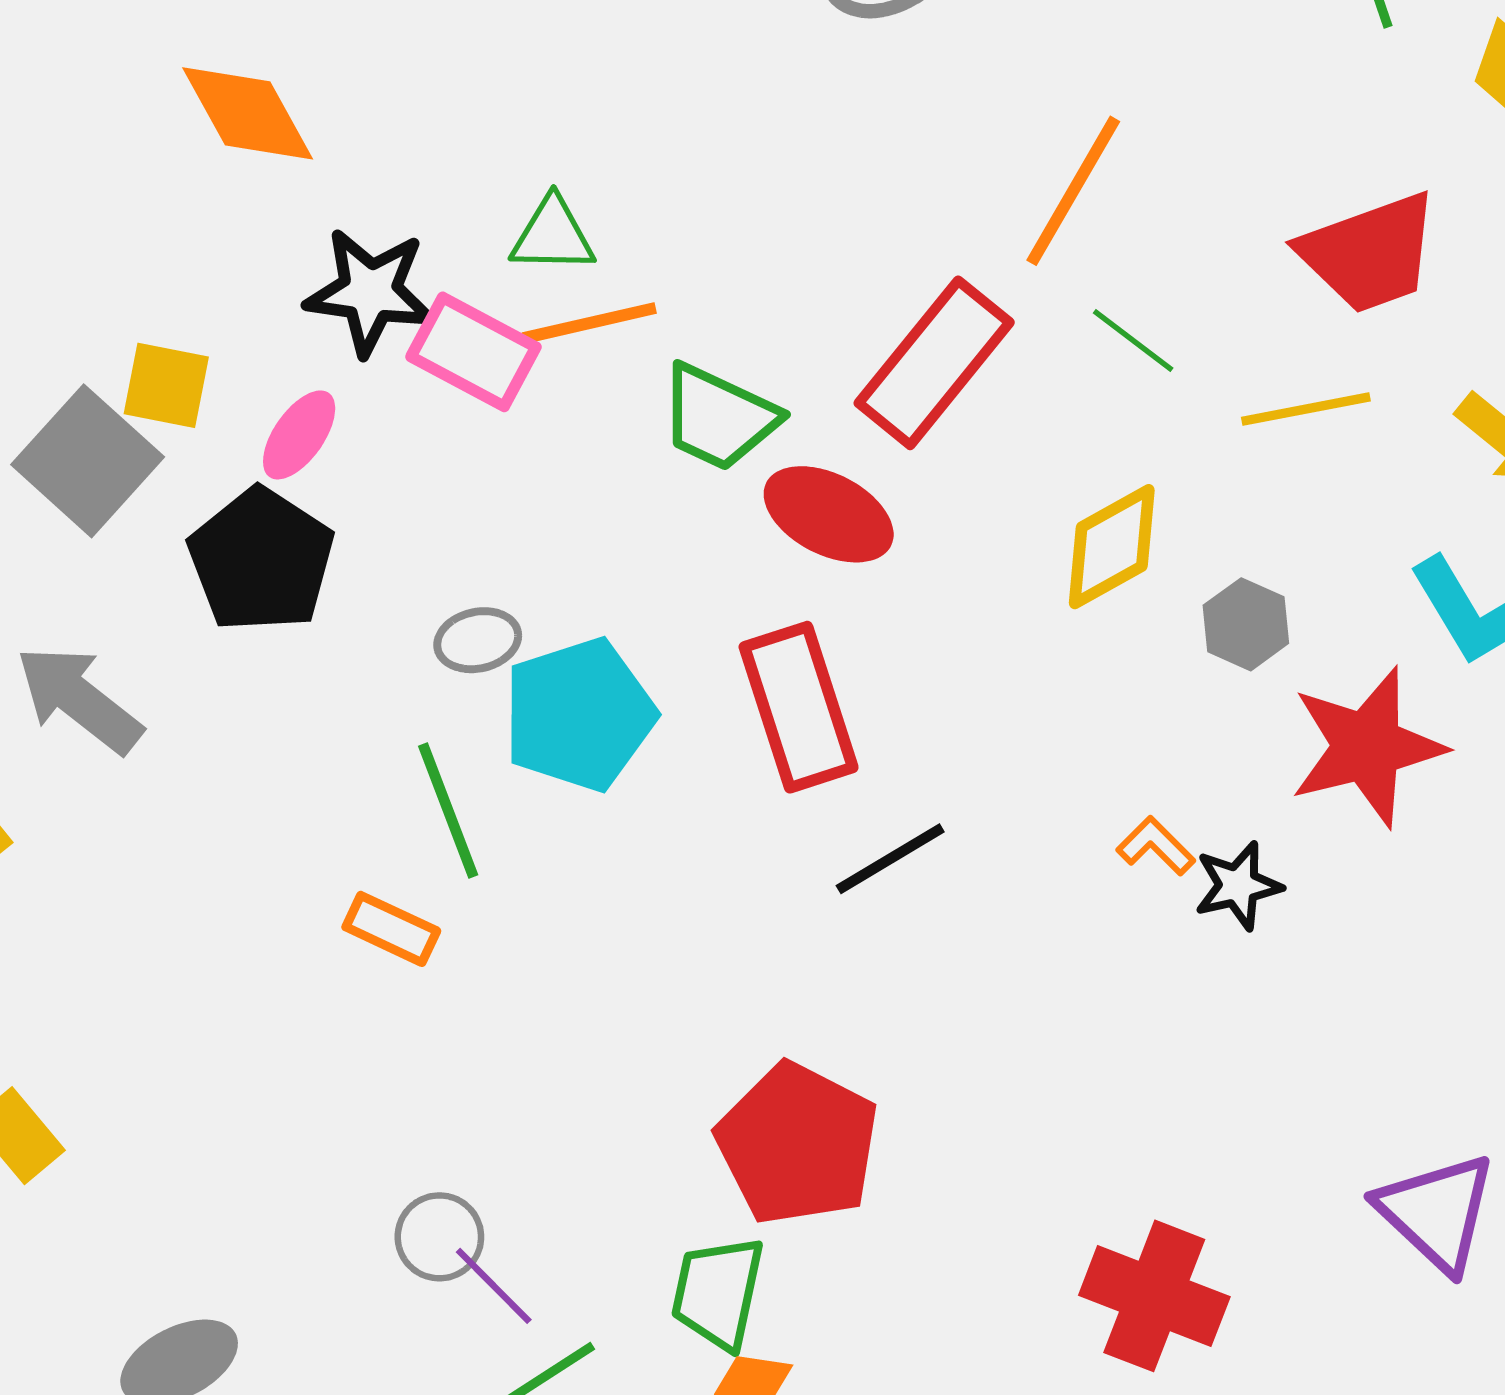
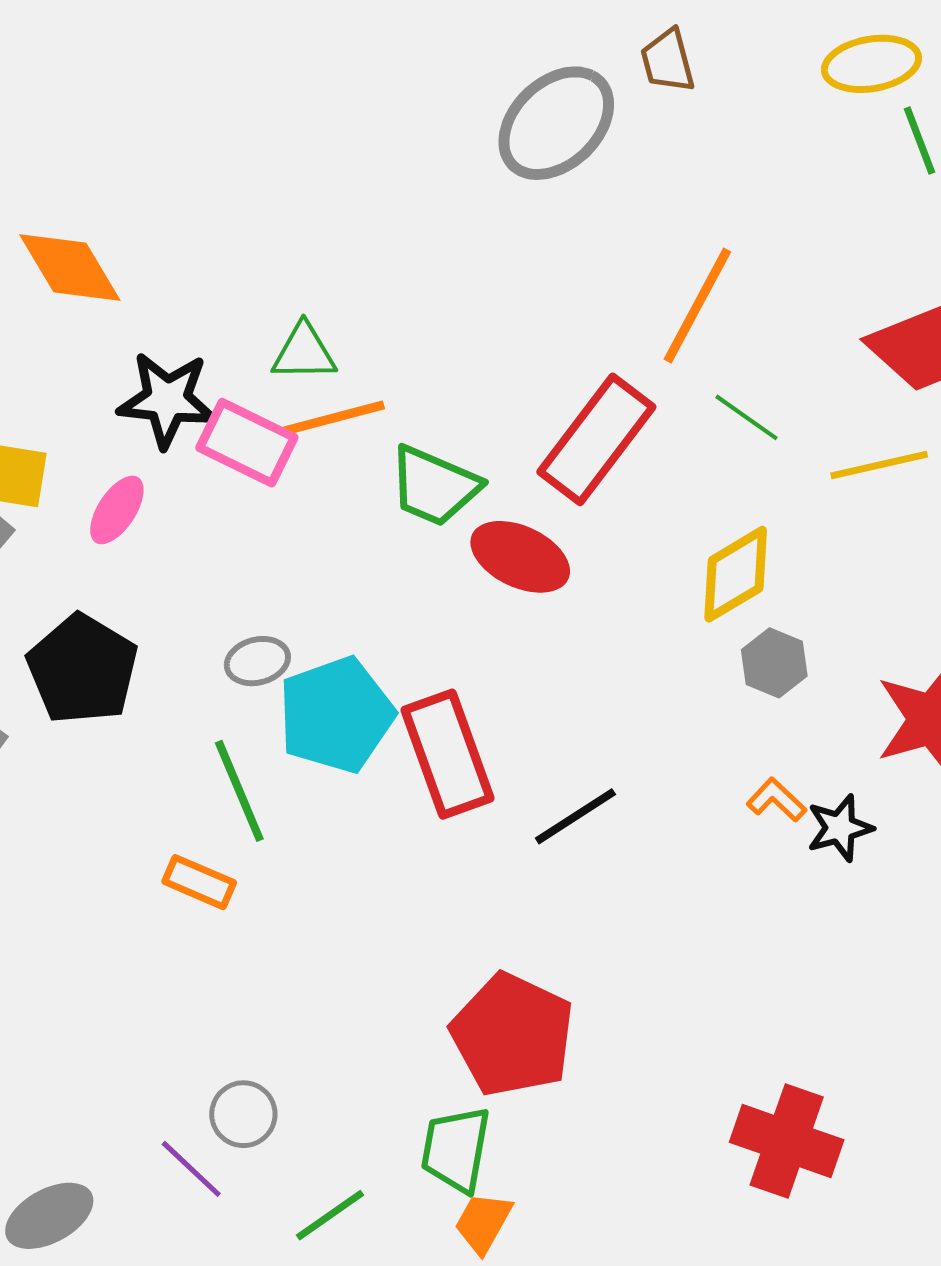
black pentagon: (261, 560) -> (82, 669), moved
gray hexagon: (1246, 624) -> (774, 663), moved
red rectangle: (799, 707) -> (447, 754), moved
purple line: (494, 1286) -> (191, 1169), moved

